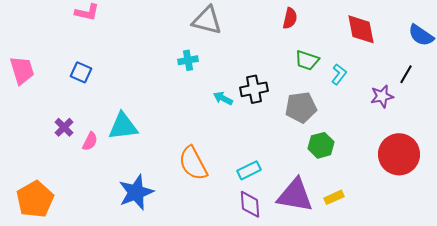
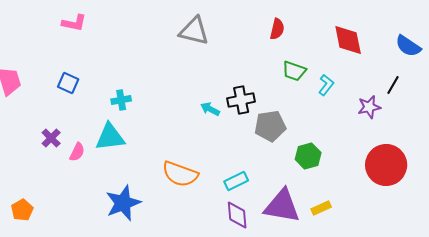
cyan cross: (188, 60) -> (121, 100), moved
gray pentagon: (301, 107) -> (270, 126), moved
orange semicircle: (193, 163) -> (180, 174), turned -42
orange pentagon: (35, 199) -> (22, 210), size x0.6

